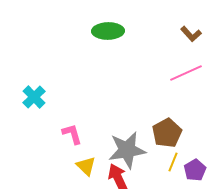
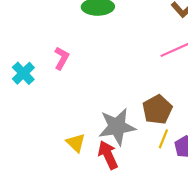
pink L-shape: (72, 134) -> (62, 58), moved, turned 45

